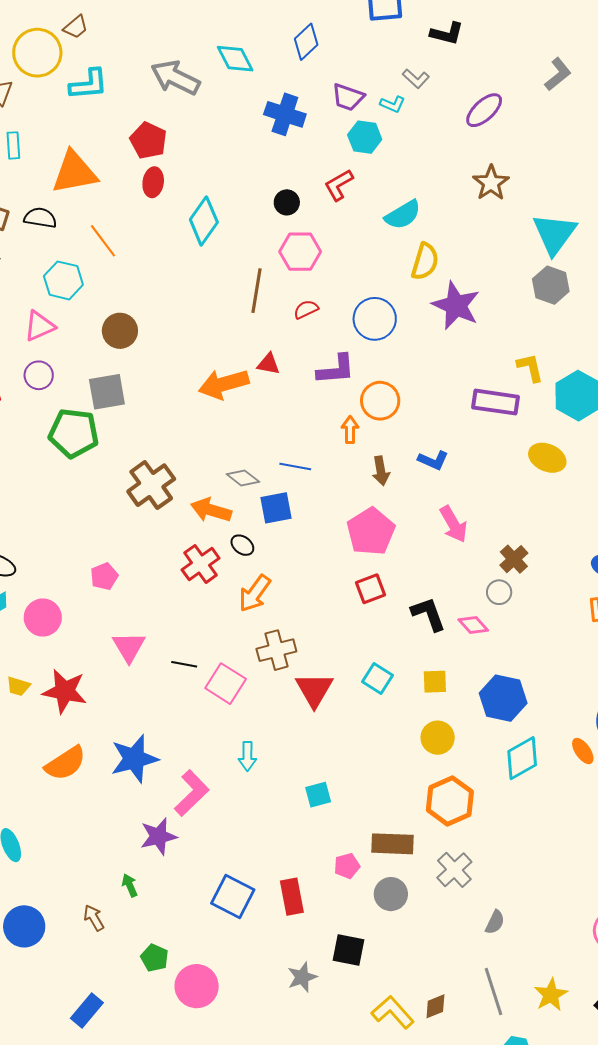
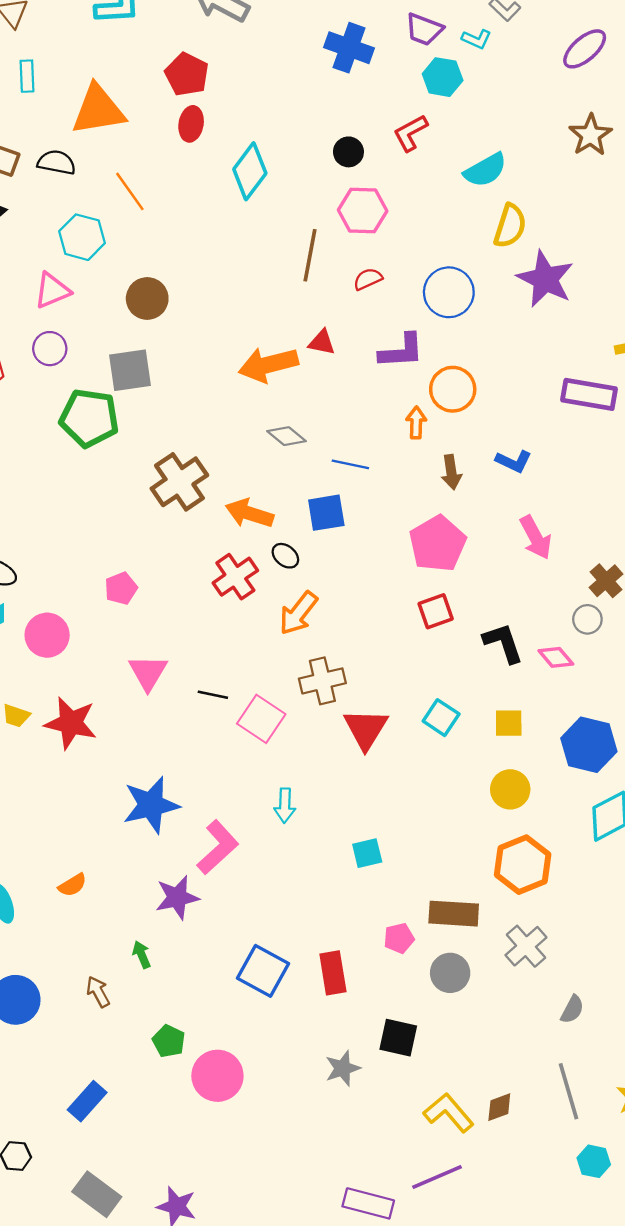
gray diamond: (243, 478) -> (286, 436), moved
orange semicircle: (65, 763) -> (73, 885), moved, size x0.6

